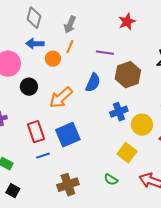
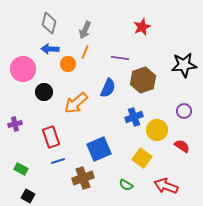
blue square: (68, 135) -> (99, 149), moved
brown cross: (68, 185) -> (83, 178), moved

